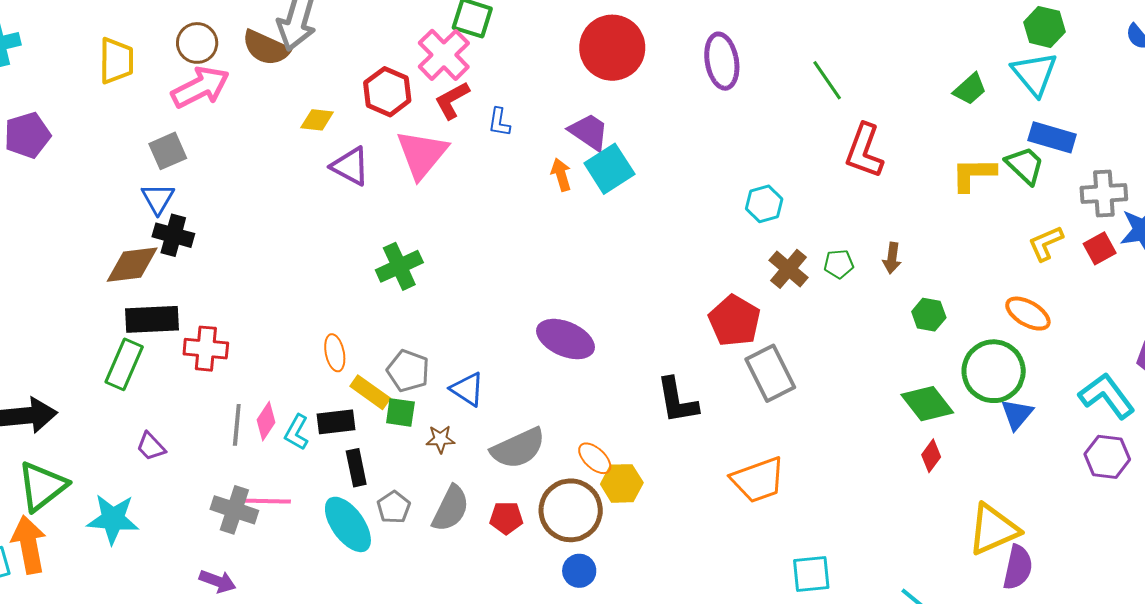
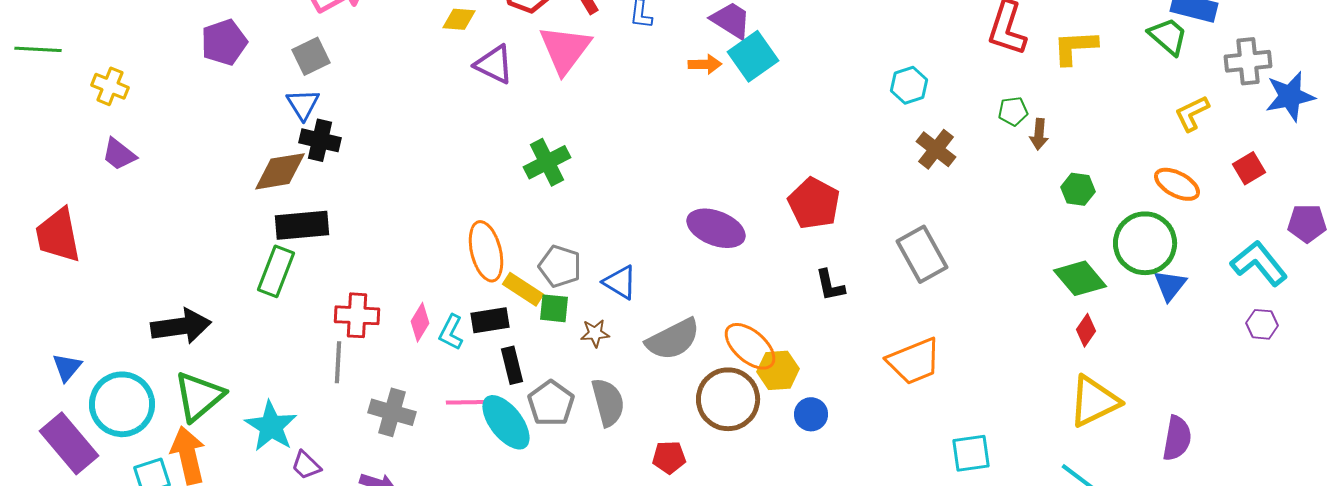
purple pentagon: (27, 135) -> (224, 42), moved
yellow L-shape: (973, 174) -> (1075, 47), moved
orange arrow: (561, 175) -> (705, 64), turned 108
red square: (1100, 248) -> (1249, 168), moved
green pentagon: (839, 264) -> (1013, 111), moved
red pentagon: (734, 321) -> (814, 203), moved
red cross: (206, 349) -> (357, 315), moved
orange ellipse: (335, 353) -> (486, 251), size x1.6
black L-shape: (677, 401) -> (830, 285), size x0.7
gray line: (237, 425) -> (338, 362), moved
purple trapezoid: (151, 446) -> (306, 465), moved
purple hexagon: (1107, 457) -> (1262, 324), size x0.7
orange ellipse: (595, 458) -> (750, 346), size x1.5
pink line: (268, 501) -> (469, 402), moved
gray pentagon: (394, 507) -> (551, 403), size x1.4
gray semicircle: (451, 509) -> (608, 402), turned -39
red pentagon: (506, 518) -> (669, 457), moved
cyan star: (113, 519) -> (271, 426), turned 30
yellow triangle: (993, 529) -> (1094, 401), moved
blue circle: (579, 571) -> (811, 414), moved

